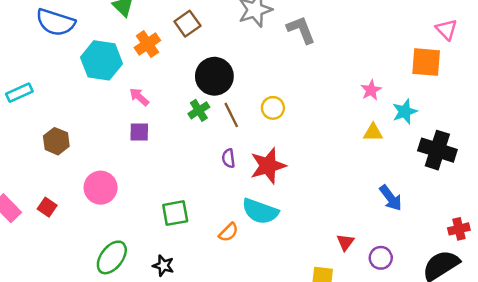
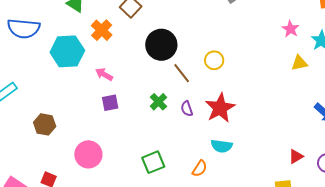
green cross: (199, 110) -> (159, 102), moved
cyan semicircle: (260, 211) -> (222, 146), size x0.7
red triangle: (345, 242) -> (296, 156), turned 35

